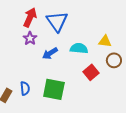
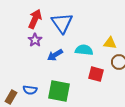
red square: (91, 72) -> (96, 74), turned -35
blue semicircle: (25, 88) -> (30, 90), turned 104

